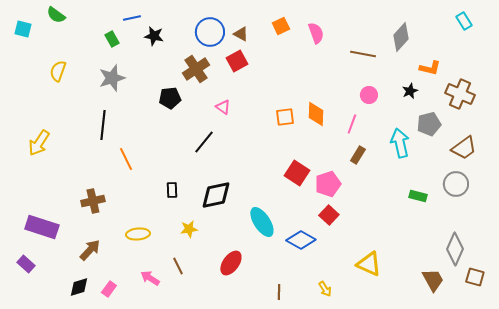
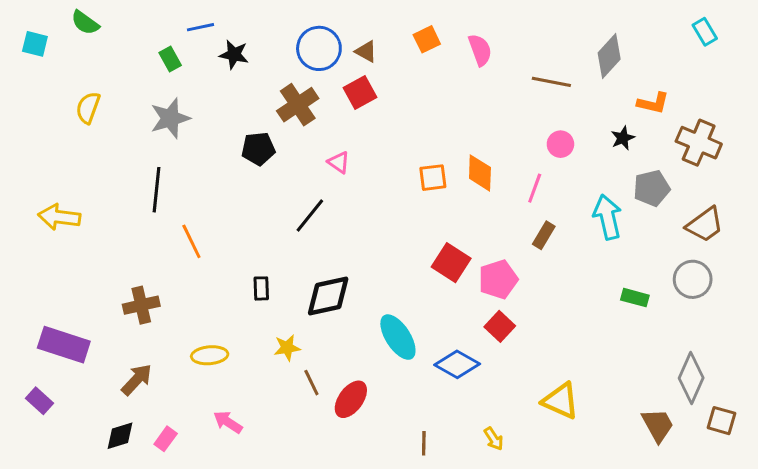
yellow arrow: (39, 143) -> (59, 217), turned 64
brown line: (178, 266) -> (311, 383), moved

